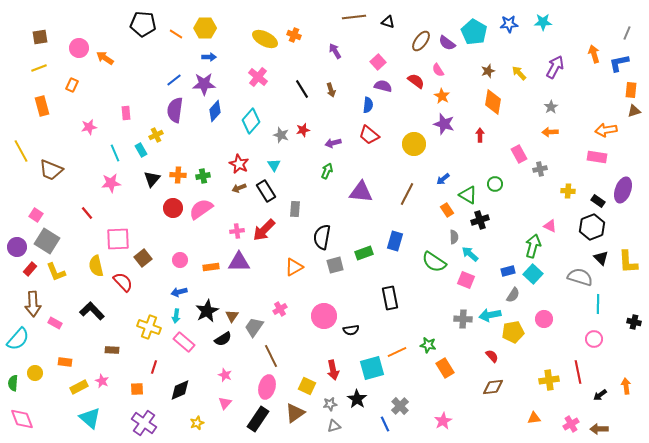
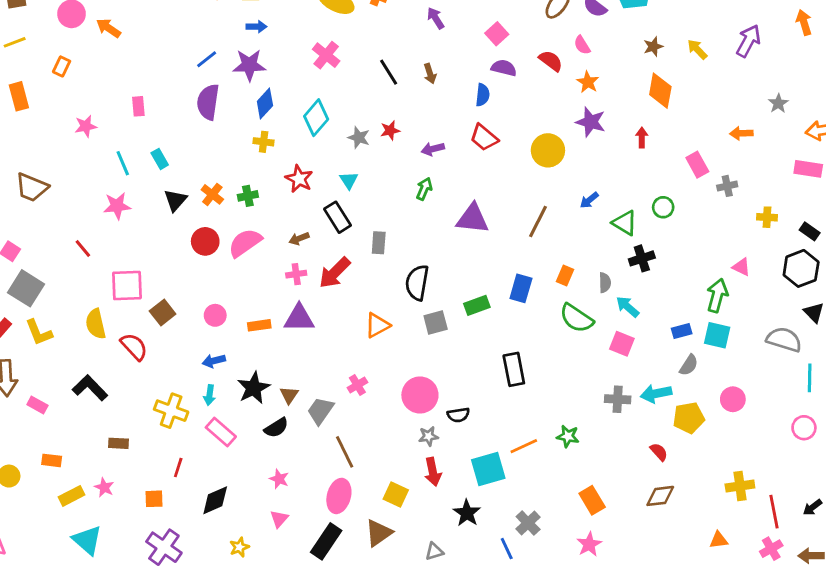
gray star: (551, 107) -> (778, 103), moved
yellow cross: (156, 135) -> (264, 142), moved, turned 32
orange cross: (178, 175) -> (212, 194), turned 35
brown arrow: (239, 188) -> (299, 239), moved
orange rectangle: (447, 210) -> (565, 276), moved, turned 56
cyan square: (533, 274) -> (717, 335), turned -30
orange rectangle: (445, 368) -> (592, 500), moved
red line: (578, 372) -> (774, 512), moved
gray star: (330, 404) -> (428, 436), moved

